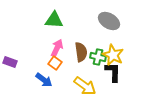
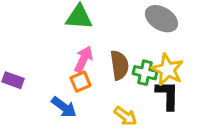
orange square: (55, 63) -> (80, 82), turned 32
yellow arrow: (85, 86) -> (125, 116), size x0.7

